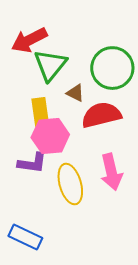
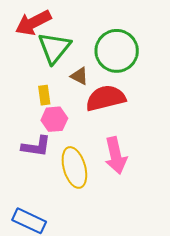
yellow rectangle: (40, 112) -> (44, 95), size x0.7
pink hexagon: (50, 136) -> (54, 119), size x0.7

